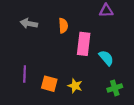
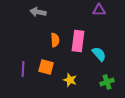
gray arrow: (29, 24) -> (38, 12), moved
orange semicircle: (63, 26) -> (55, 40), moved
orange square: (49, 84) -> (46, 67), moved

